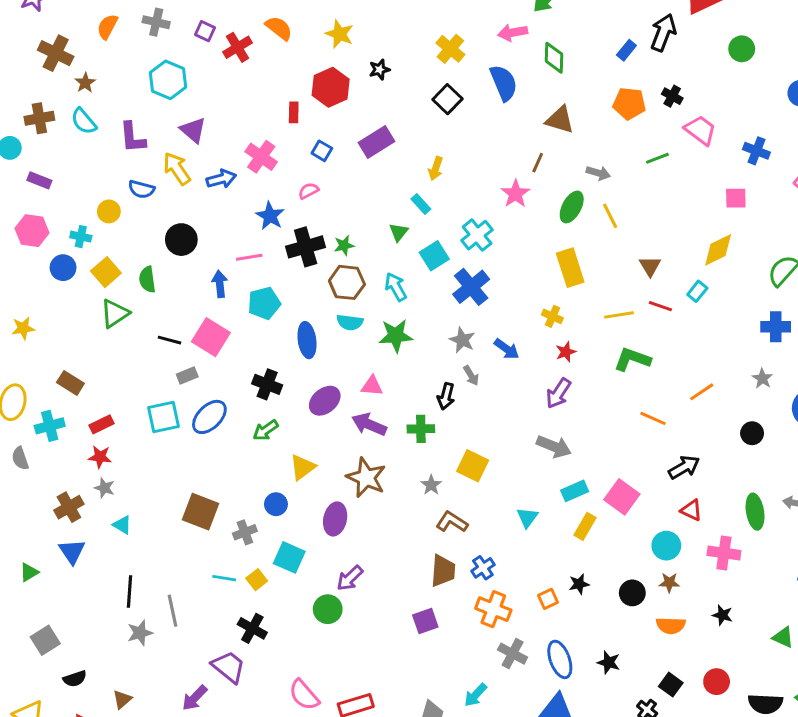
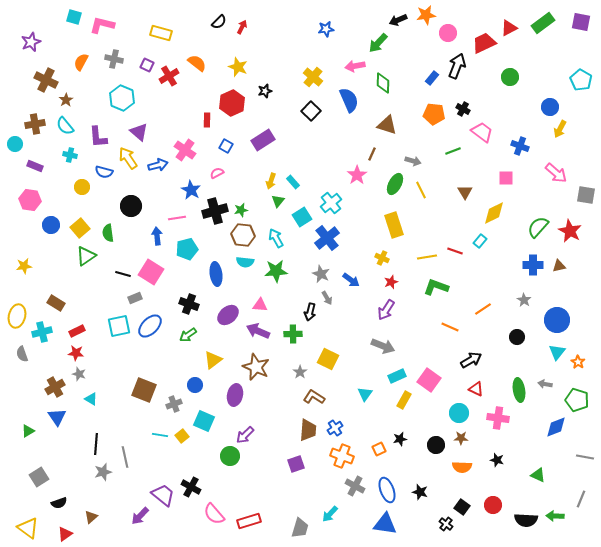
yellow arrow: (436, 169) -> (271, 181), moved
cyan cross: (81, 237) -> (70, 155), moved
brown triangle: (650, 266) -> (465, 192), moved
black cross: (252, 628) -> (191, 487), moved

